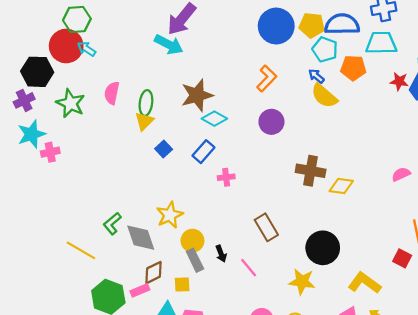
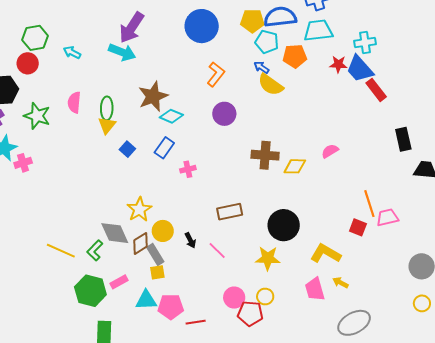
blue circle: (276, 26) -> (202, 26), moved
red circle: (66, 46) -> (28, 63), size x0.7
cyan arrow: (87, 49) -> (72, 52), moved
pink semicircle: (401, 174) -> (330, 151), moved
green L-shape: (112, 224) -> (95, 250), moved
brown rectangle: (266, 227) -> (230, 212), turned -65
gray rectangle: (195, 260) -> (155, 255), moved
brown diamond: (153, 273) -> (141, 243), moved

